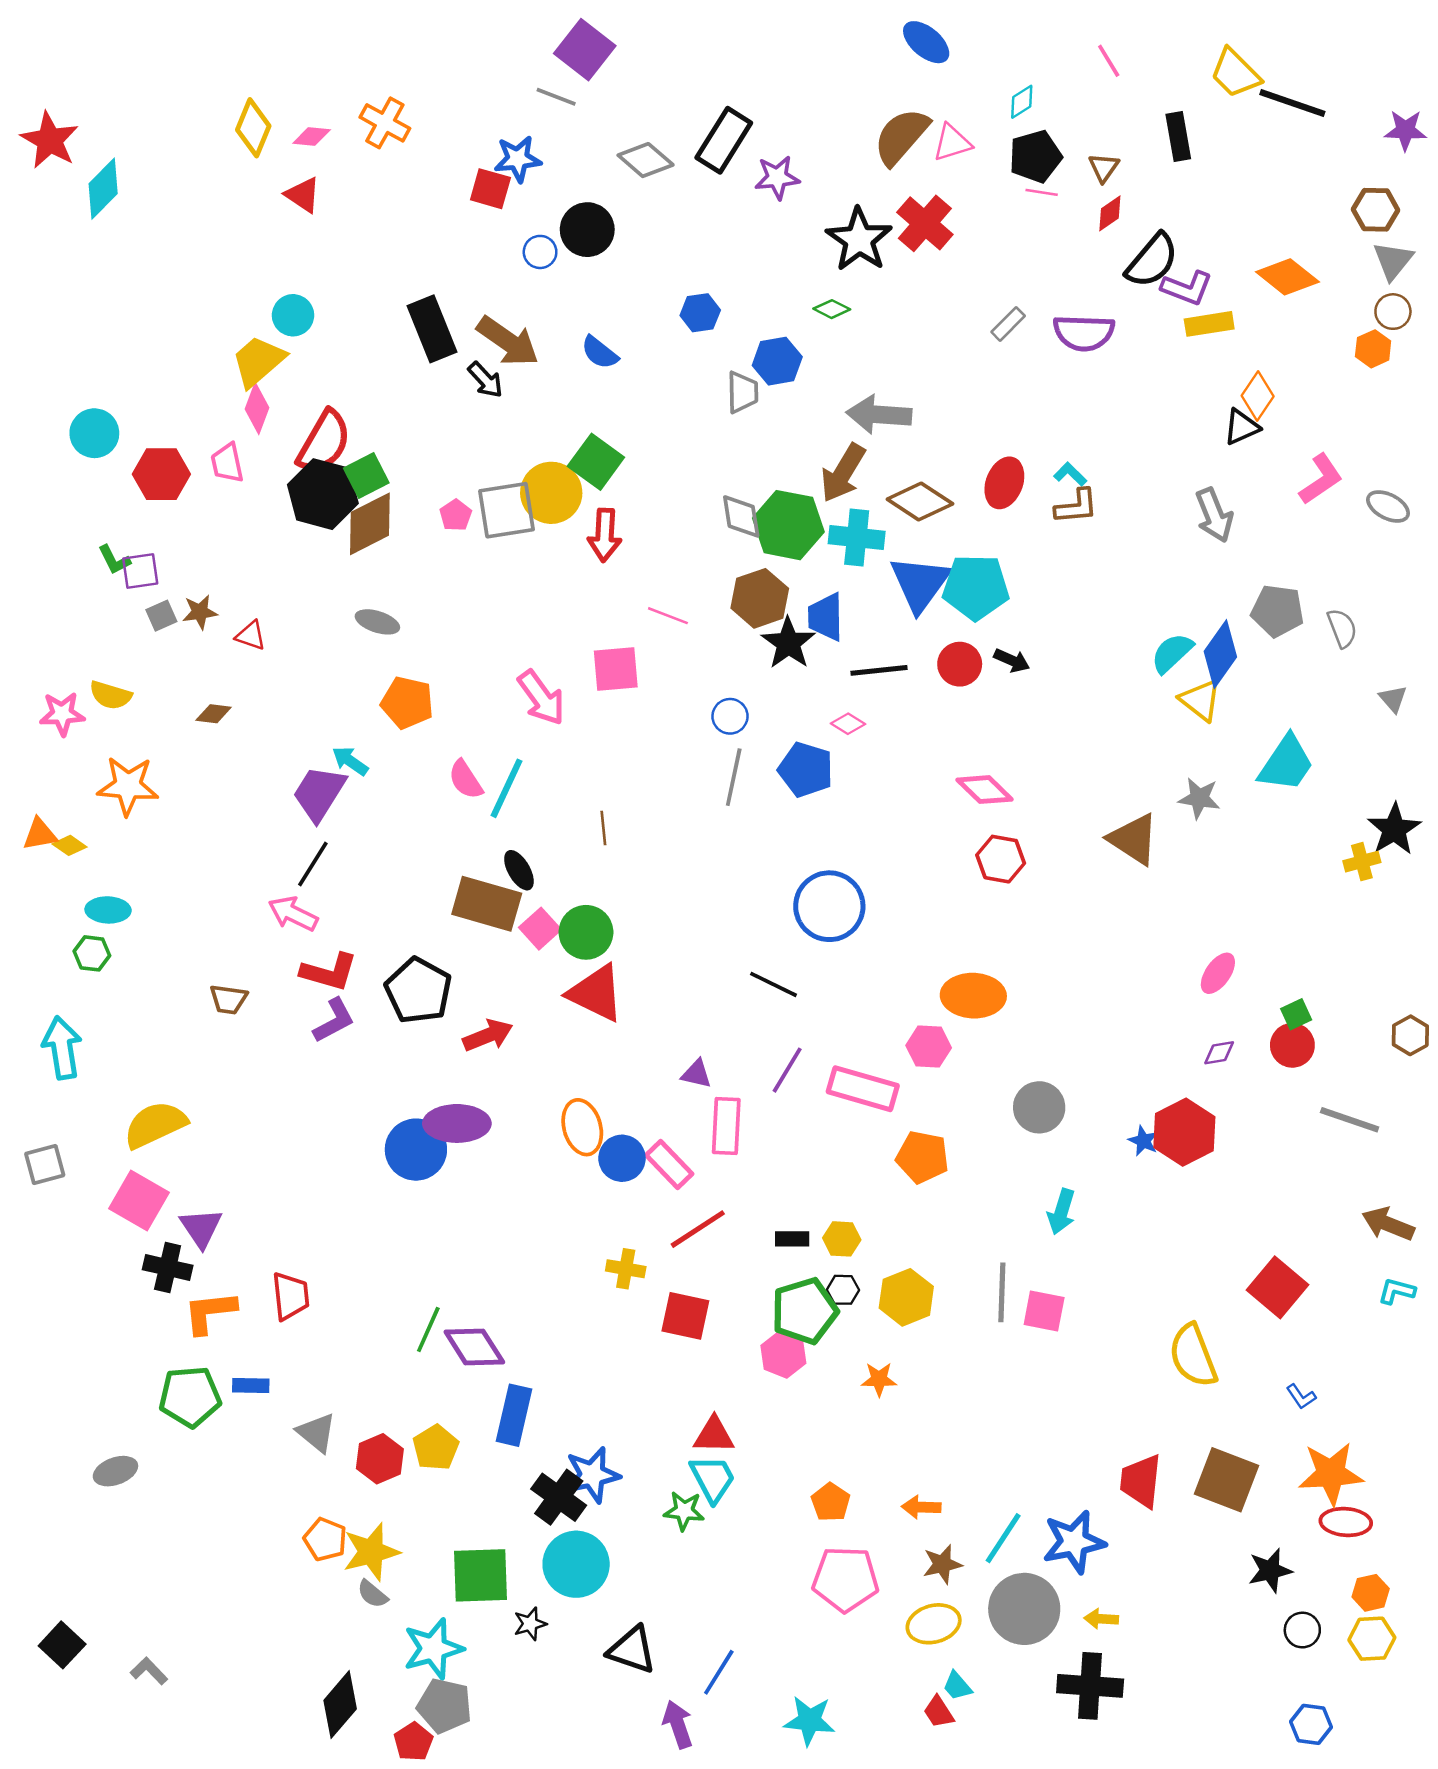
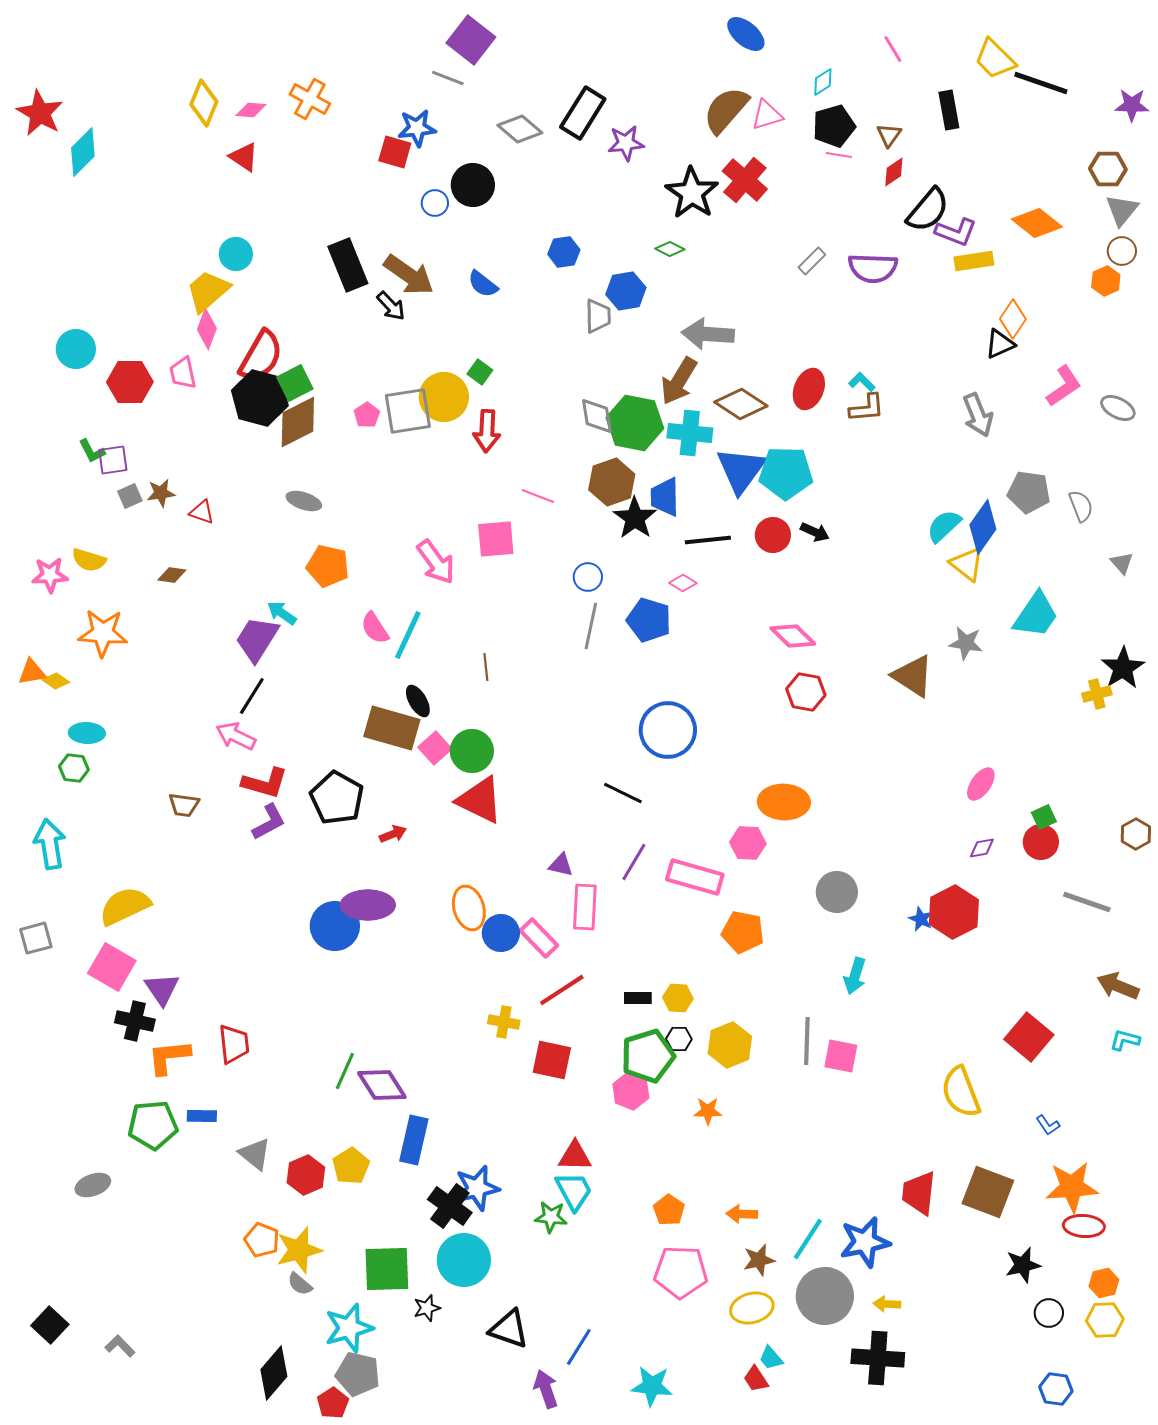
green square: (596, 462) -> (480, 372), size x0.6
red arrow: (488, 1035) -> (393, 834), size x0.7

